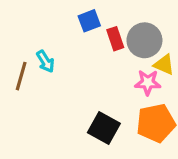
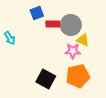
red rectangle: (115, 39) -> (53, 24), turned -72

